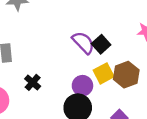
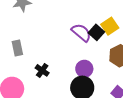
yellow square: (104, 73) -> (110, 26), moved

